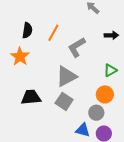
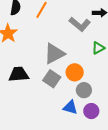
gray L-shape: (77, 47) -> (80, 24), moved, turned -110
orange circle: (105, 94) -> (75, 72), moved

